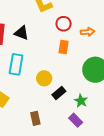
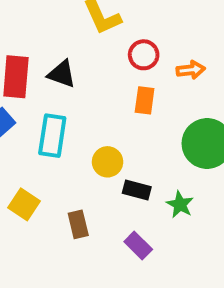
black rectangle: (59, 93) -> (137, 190), turned 56
brown rectangle: (35, 118) -> (78, 224), moved
purple rectangle: (76, 120) -> (138, 245), moved

